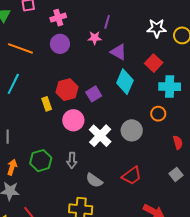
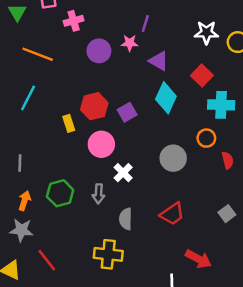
pink cross: (58, 18) -> (74, 21), moved
purple circle: (60, 44) -> (99, 51), moved
white cross: (100, 136) -> (123, 173), moved, size x0.7
red semicircle: (178, 142) -> (228, 160), moved
gray semicircle: (94, 180) -> (126, 219), turned 54

